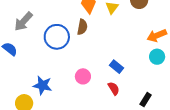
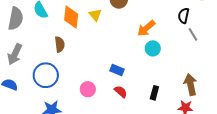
brown semicircle: (82, 27) -> (60, 44), moved
blue circle: (57, 37) -> (46, 75), moved

